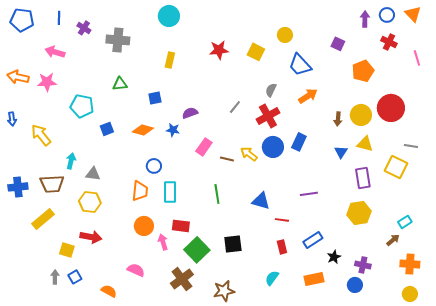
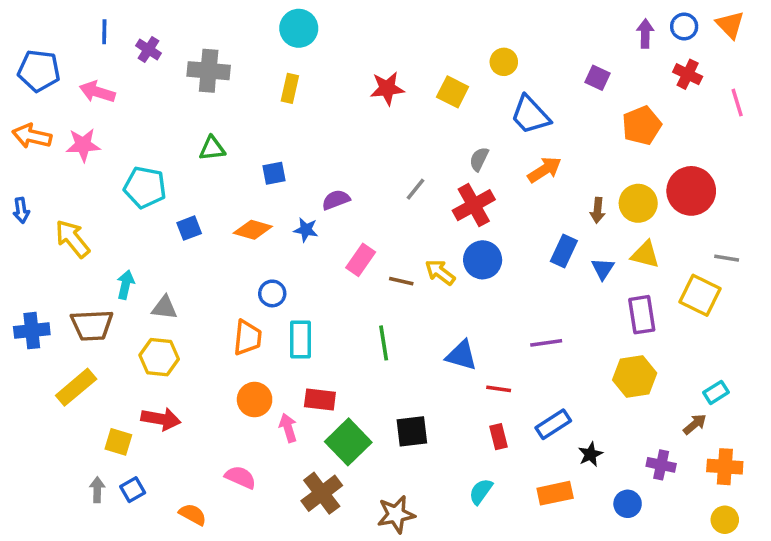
blue pentagon: (22, 20) -> (39, 71), moved
yellow rectangle: (170, 60) -> (290, 88), moved
blue rectangle: (299, 142) -> (564, 251), moved
purple cross: (363, 265) -> (661, 465), moved

